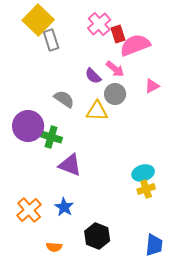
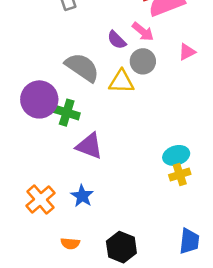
gray semicircle: (64, 99) -> (82, 67), size x1.4
black hexagon: (97, 236) -> (121, 247), moved

